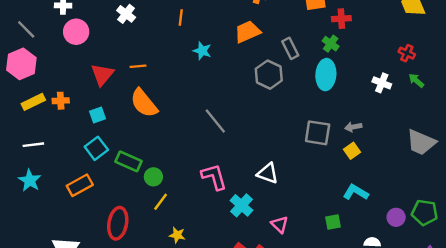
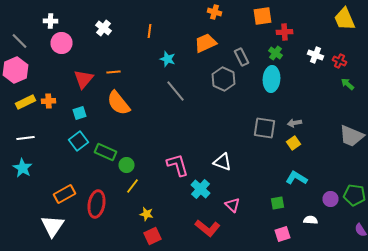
white cross: (382, 83) -> (316, 55), moved
gray line: (215, 121) -> (176, 91), moved
orange rectangle: (80, 185) -> (64, 194), moved

